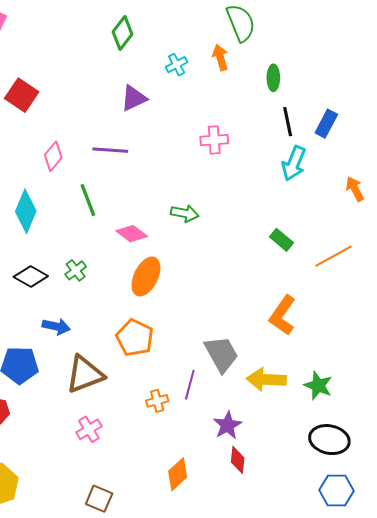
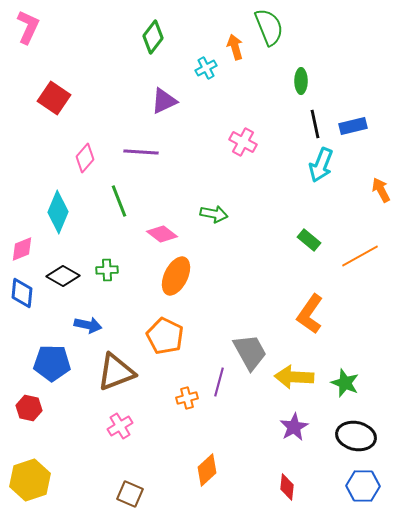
orange arrow: (220, 57) -> (235, 47), moved
blue rectangle: (326, 124) -> (353, 126), turned 48
pink cross: (214, 140) -> (243, 142), turned 32
green cross: (76, 270) -> (107, 270), turned 35
purple star: (227, 425) -> (294, 427), moved
red diamond: (238, 460) -> (287, 487), moved

